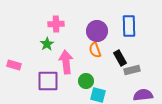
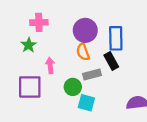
blue rectangle: (129, 26) -> (116, 38), moved
pink arrow: (66, 62) -> (50, 65), size x0.6
gray rectangle: (132, 70) -> (92, 74), moved

